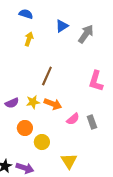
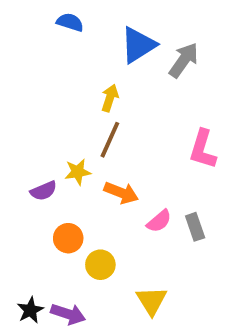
blue triangle: (62, 26) -> (138, 45), size x1.5
yellow arrow: (29, 39) -> (110, 98), moved
yellow star: (33, 102) -> (78, 172), moved

